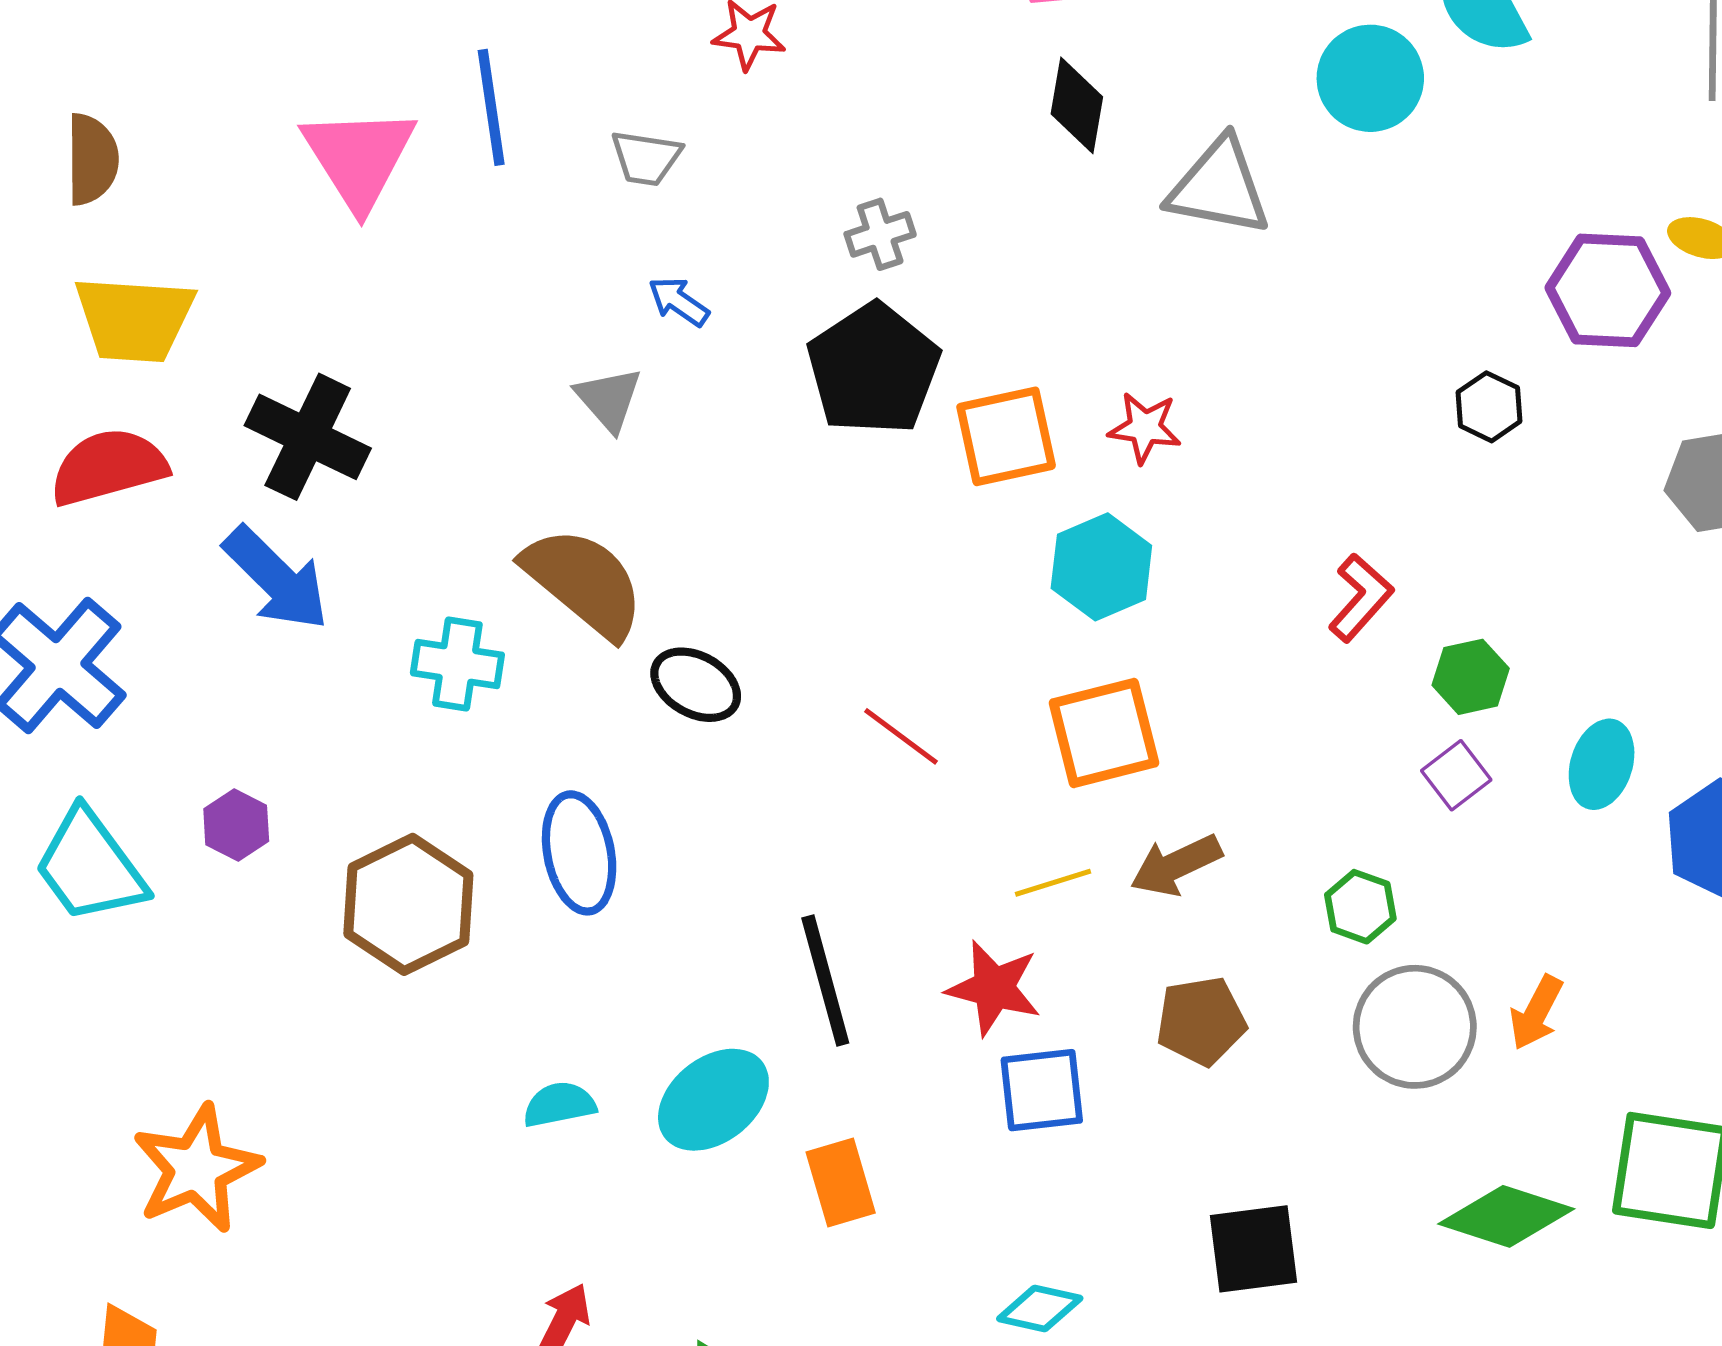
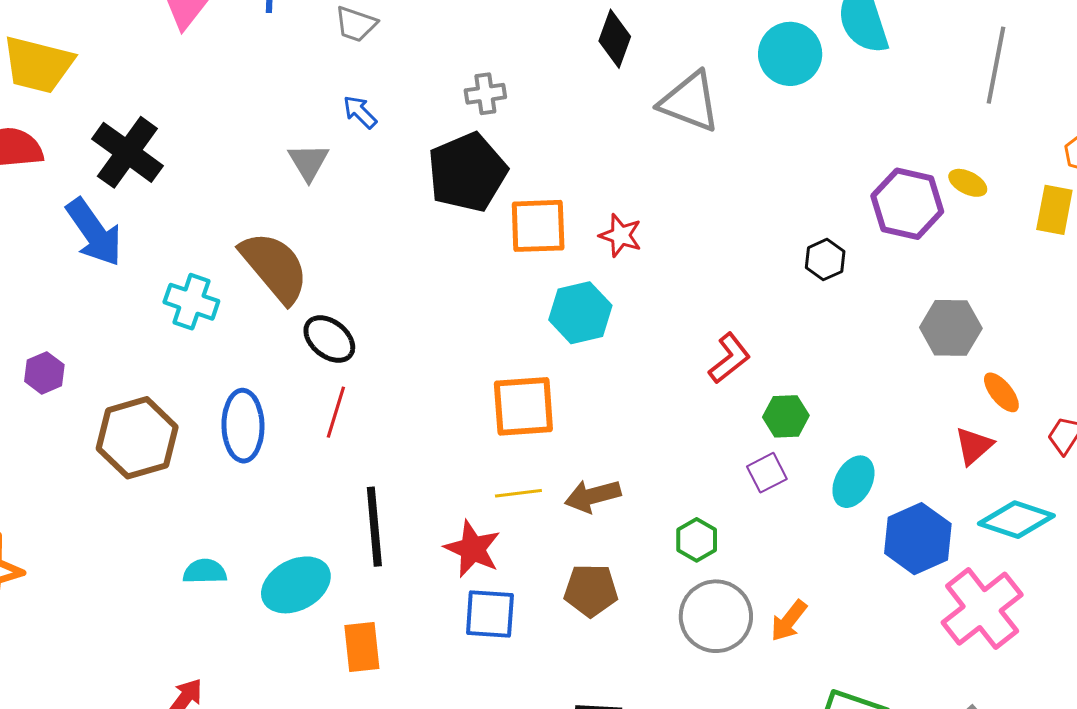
orange square: (1104, 733) -> (523, 406), moved
red line: (901, 736) -> (336, 412), moved, turned 60

